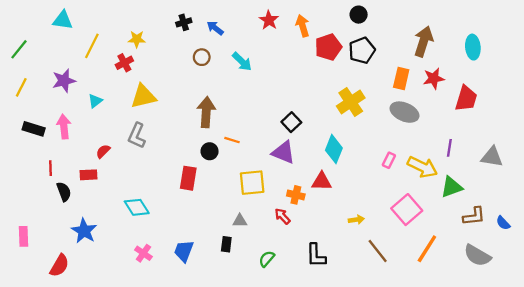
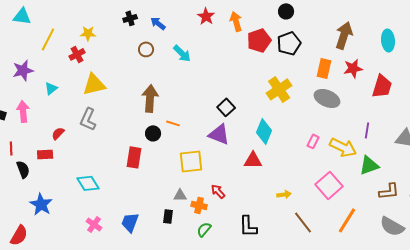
orange cross: (296, 195) -> (199, 205), moved

